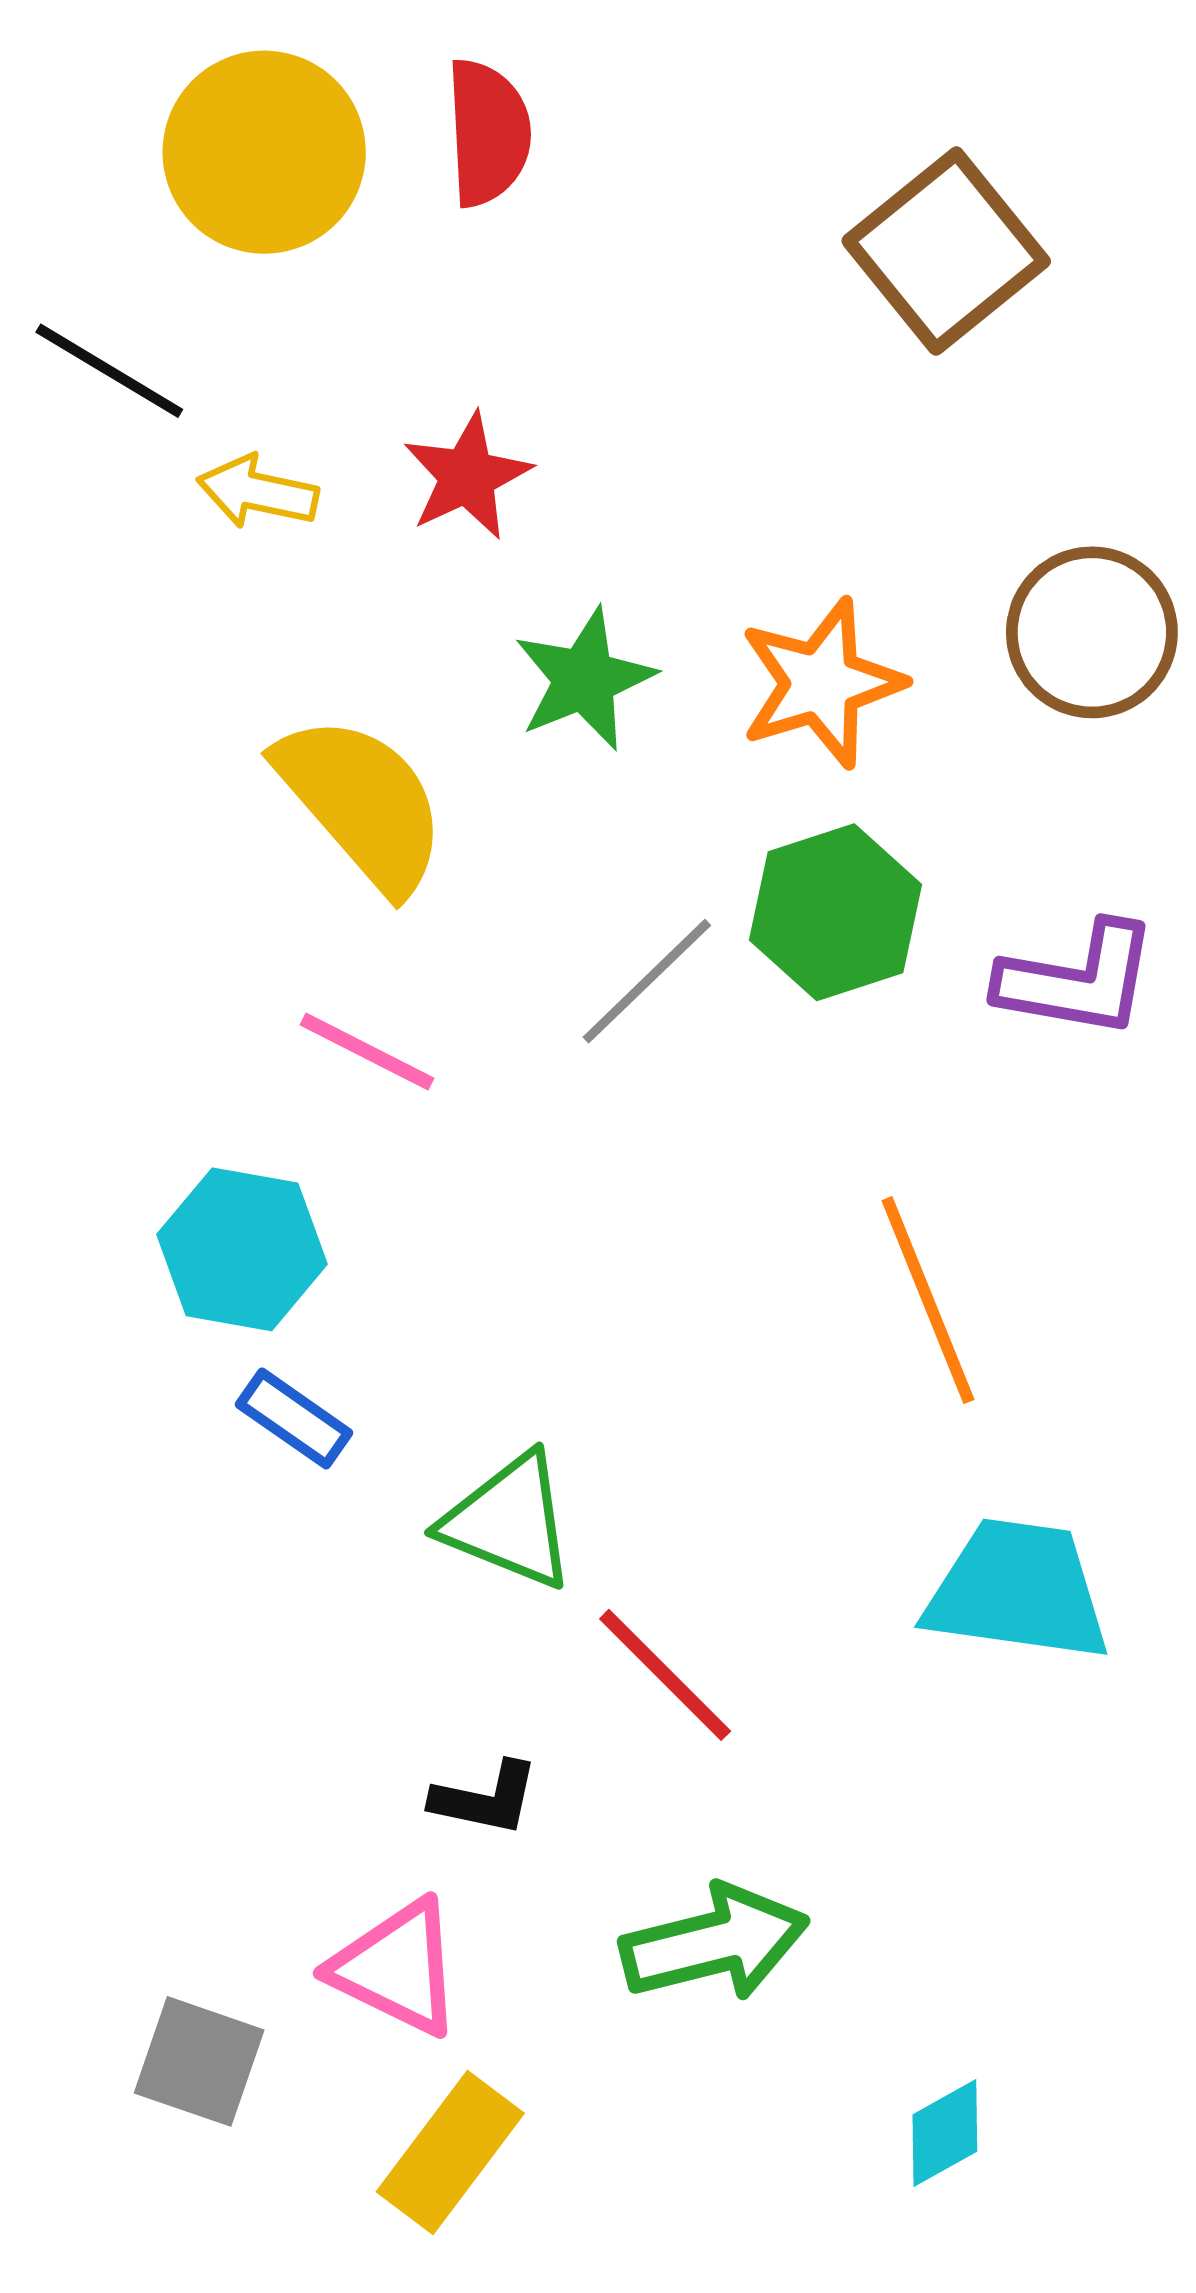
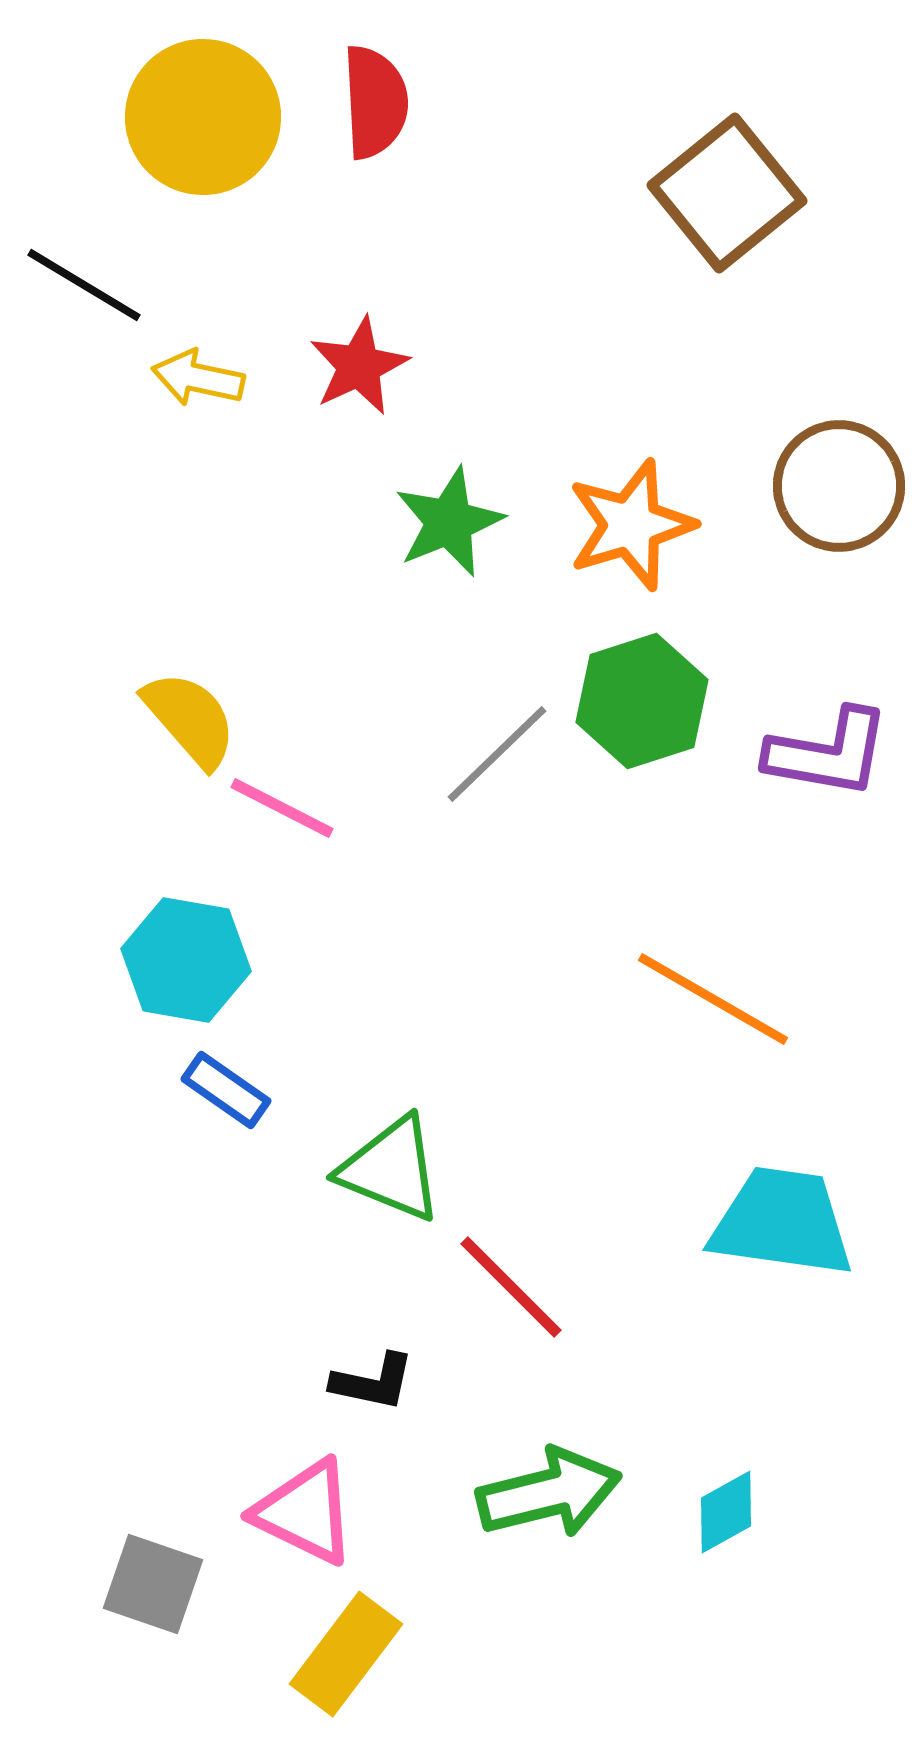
yellow semicircle: (362, 803) -> (190, 719), moved, size x0.7
orange line: (928, 1300) -> (713, 999), turned -38
cyan diamond: (945, 2133) -> (726, 1512), moved

